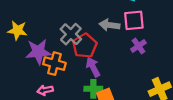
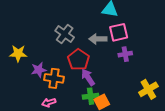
gray cross: (71, 34) -> (65, 34), moved
purple cross: (138, 46) -> (125, 54), turned 32
purple star: (38, 52) -> (39, 70), size x0.7

